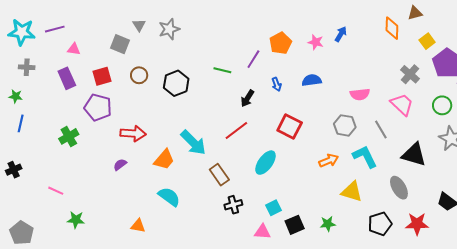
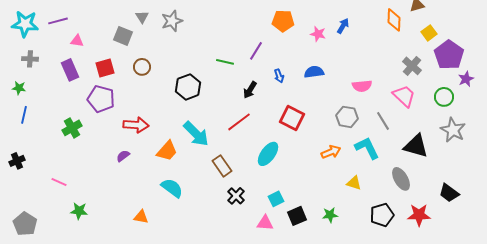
orange pentagon: (281, 43) -> (283, 21), moved, turned 30
black hexagon: (176, 83) -> (188, 87), moved
yellow triangle: (352, 192) -> (354, 183), size x0.7
black cross: (233, 205) -> (236, 196), turned -30

